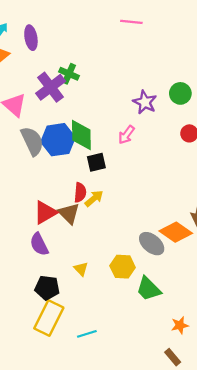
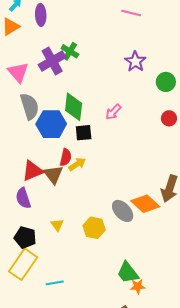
purple star: (145, 102) -> (135, 62), moved
blue hexagon: (58, 140) -> (51, 124), moved
green trapezoid: (149, 289) -> (128, 273), moved

